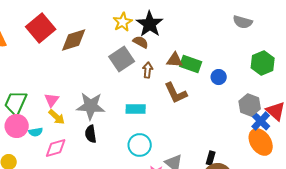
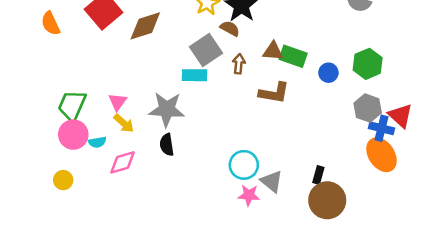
green hexagon: (263, 63) -> (368, 64), moved
brown L-shape: (176, 93) -> (274, 93), turned -55
cyan rectangle: (136, 109) -> (195, 75), moved
blue cross: (261, 121) -> (382, 128), turned -30
cyan circle: (140, 145) -> (244, 165), moved

